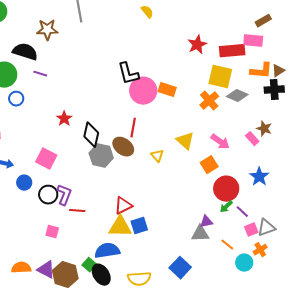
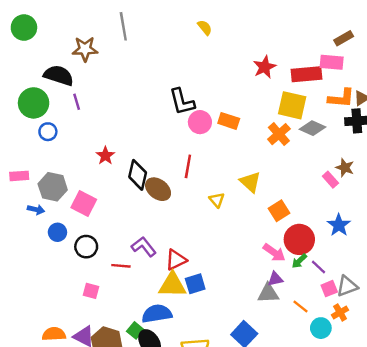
purple line: (40, 74) -> (77, 102), turned 56
pink circle: (143, 91) -> (200, 122), size x0.7
pink arrow: (220, 142) -> (274, 253), moved
brown ellipse: (123, 147) -> (158, 189), moved
gray hexagon: (101, 156) -> (53, 187), moved
purple L-shape: (64, 195) -> (144, 247), moved, turned -60

